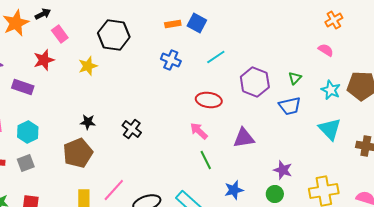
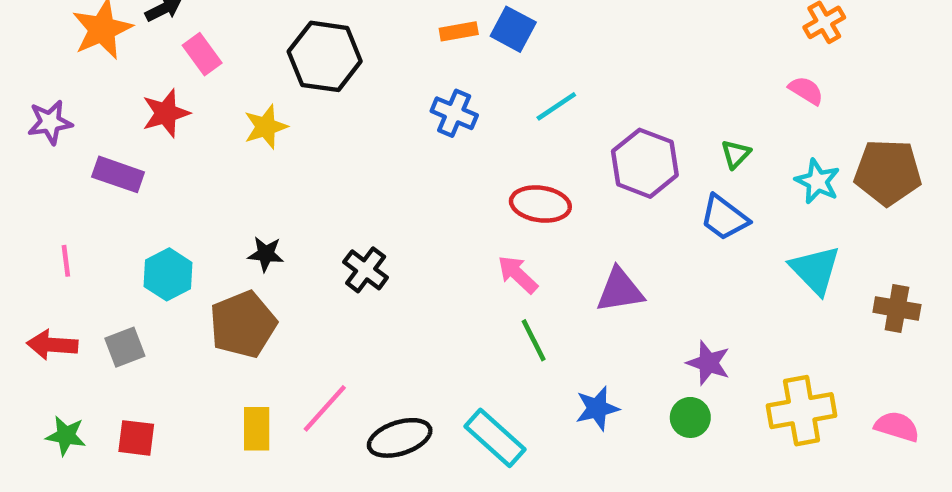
blue trapezoid: (290, 106) -> (724, 218), turned 50
cyan hexagon: (28, 132) -> (168, 274), moved

